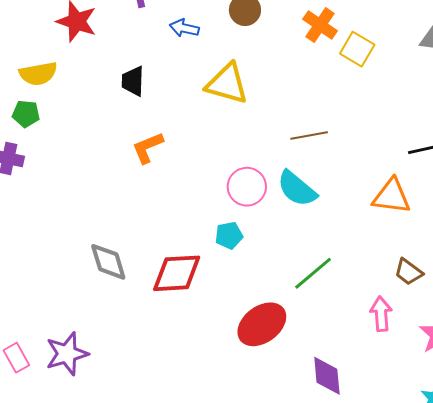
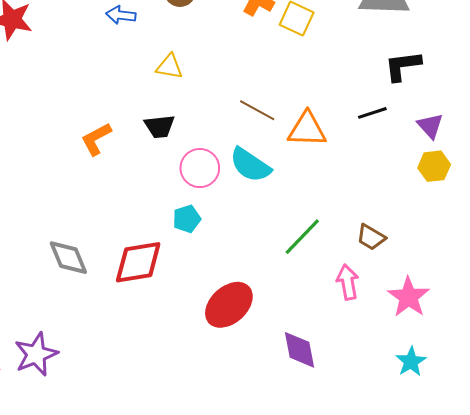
black trapezoid: (133, 81) -> (160, 126), moved, turned -92
yellow triangle: (227, 84) -> (169, 67), size x0.6
brown line: (309, 136) -> (257, 110), turned 45
orange triangle: (392, 196) -> (307, 129), moved
green line: (313, 273) -> (302, 237), moved

